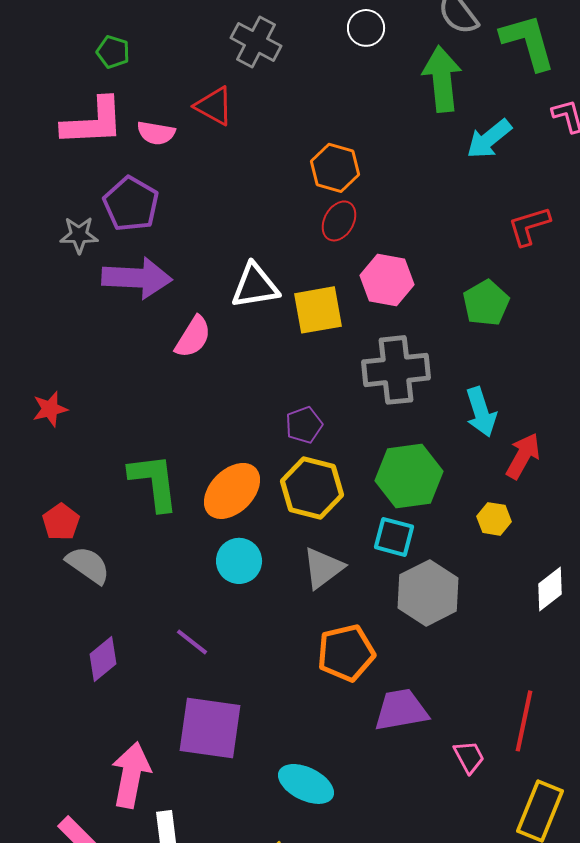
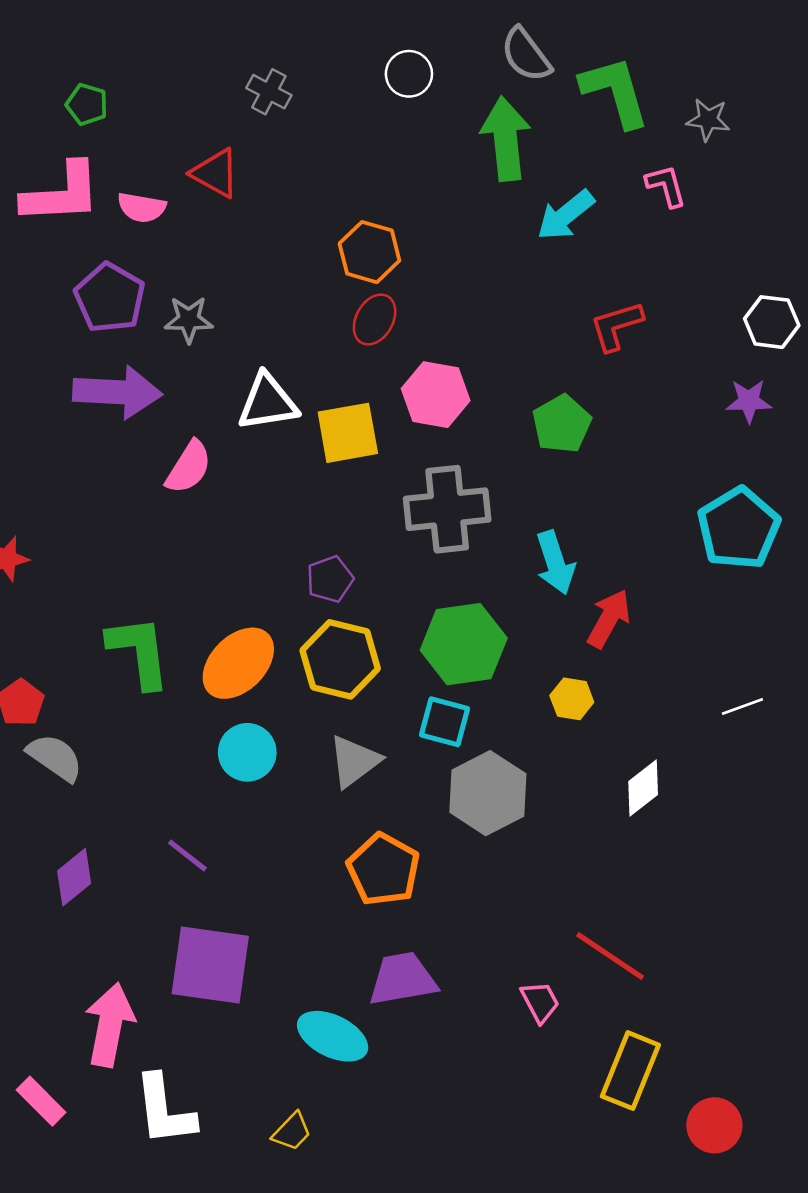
gray cross: (256, 42) -> (269, 92), size x0.7
gray star: (79, 235) -> (189, 320), moved
orange pentagon: (346, 653) -> (383, 869), turned -30
purple trapezoid: (401, 710) -> (403, 979), moved
red line: (524, 721) -> (610, 956), turned -68

